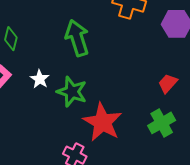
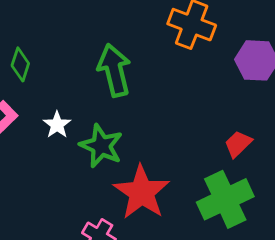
green cross: (162, 123) -> (225, 199), size x1.4

